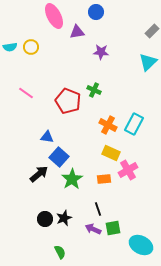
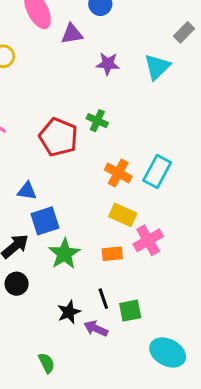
cyan triangle: (148, 62) -> (157, 67), moved
blue square: (59, 157) -> (45, 221), turned 30
black star: (64, 218) -> (69, 312), moved
black circle: (45, 219) -> (17, 284), moved
green square: (113, 228) -> (130, 311), moved

